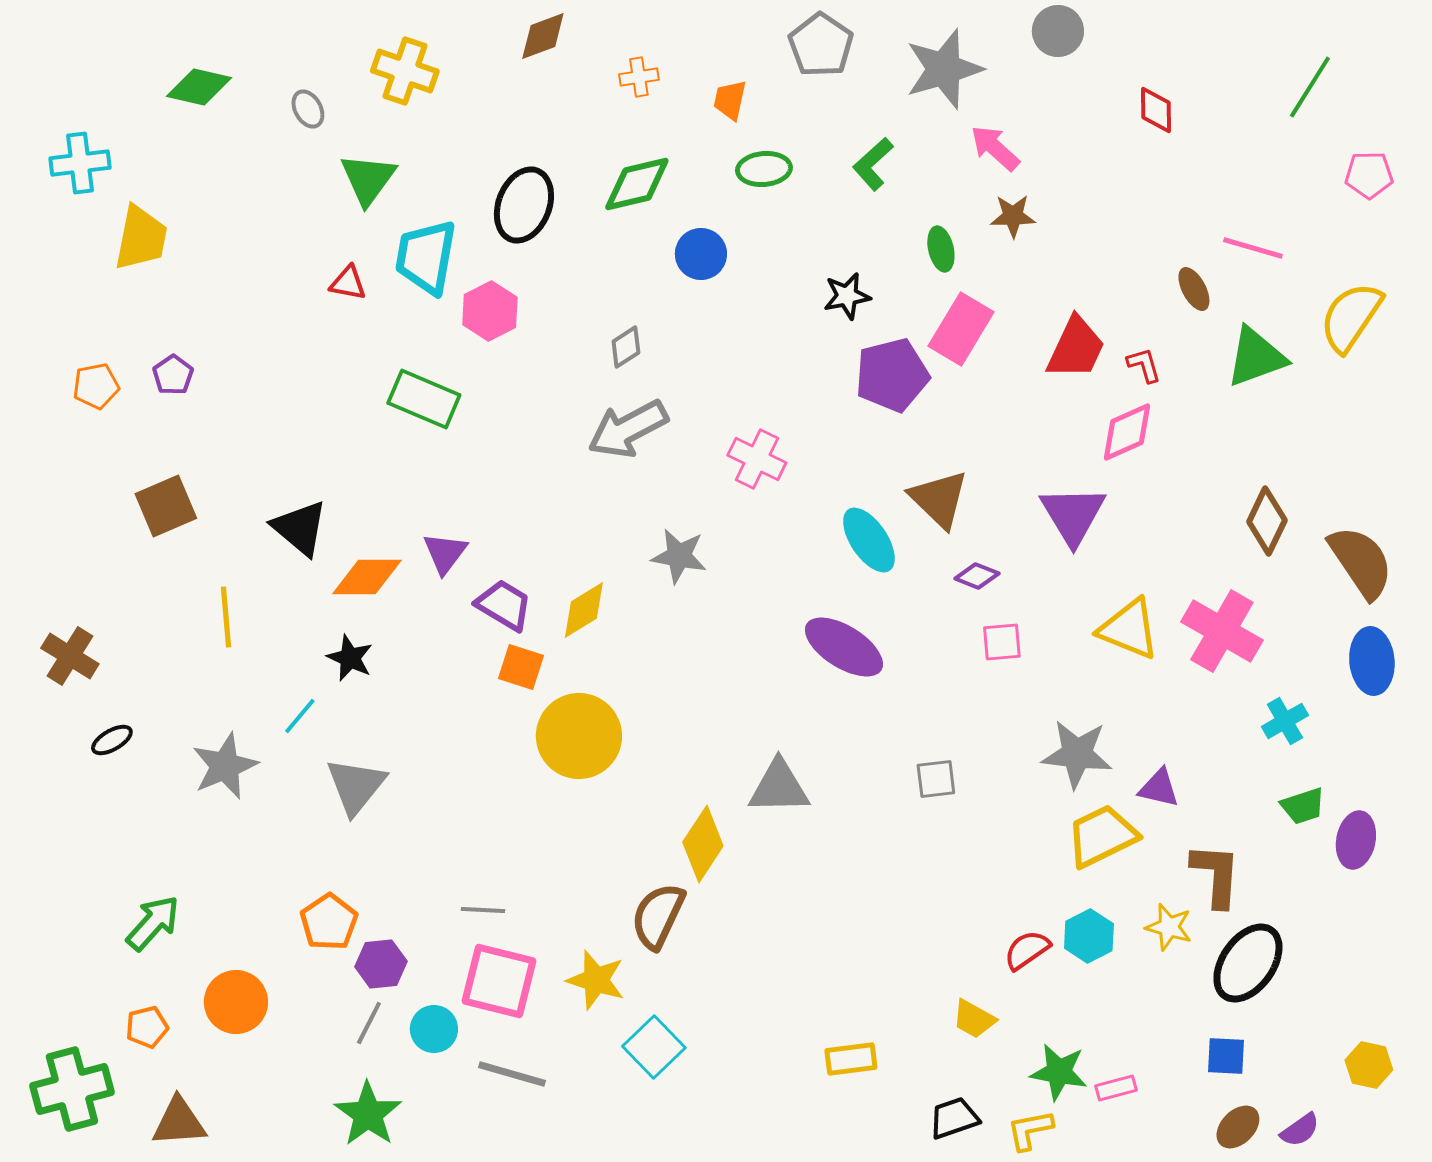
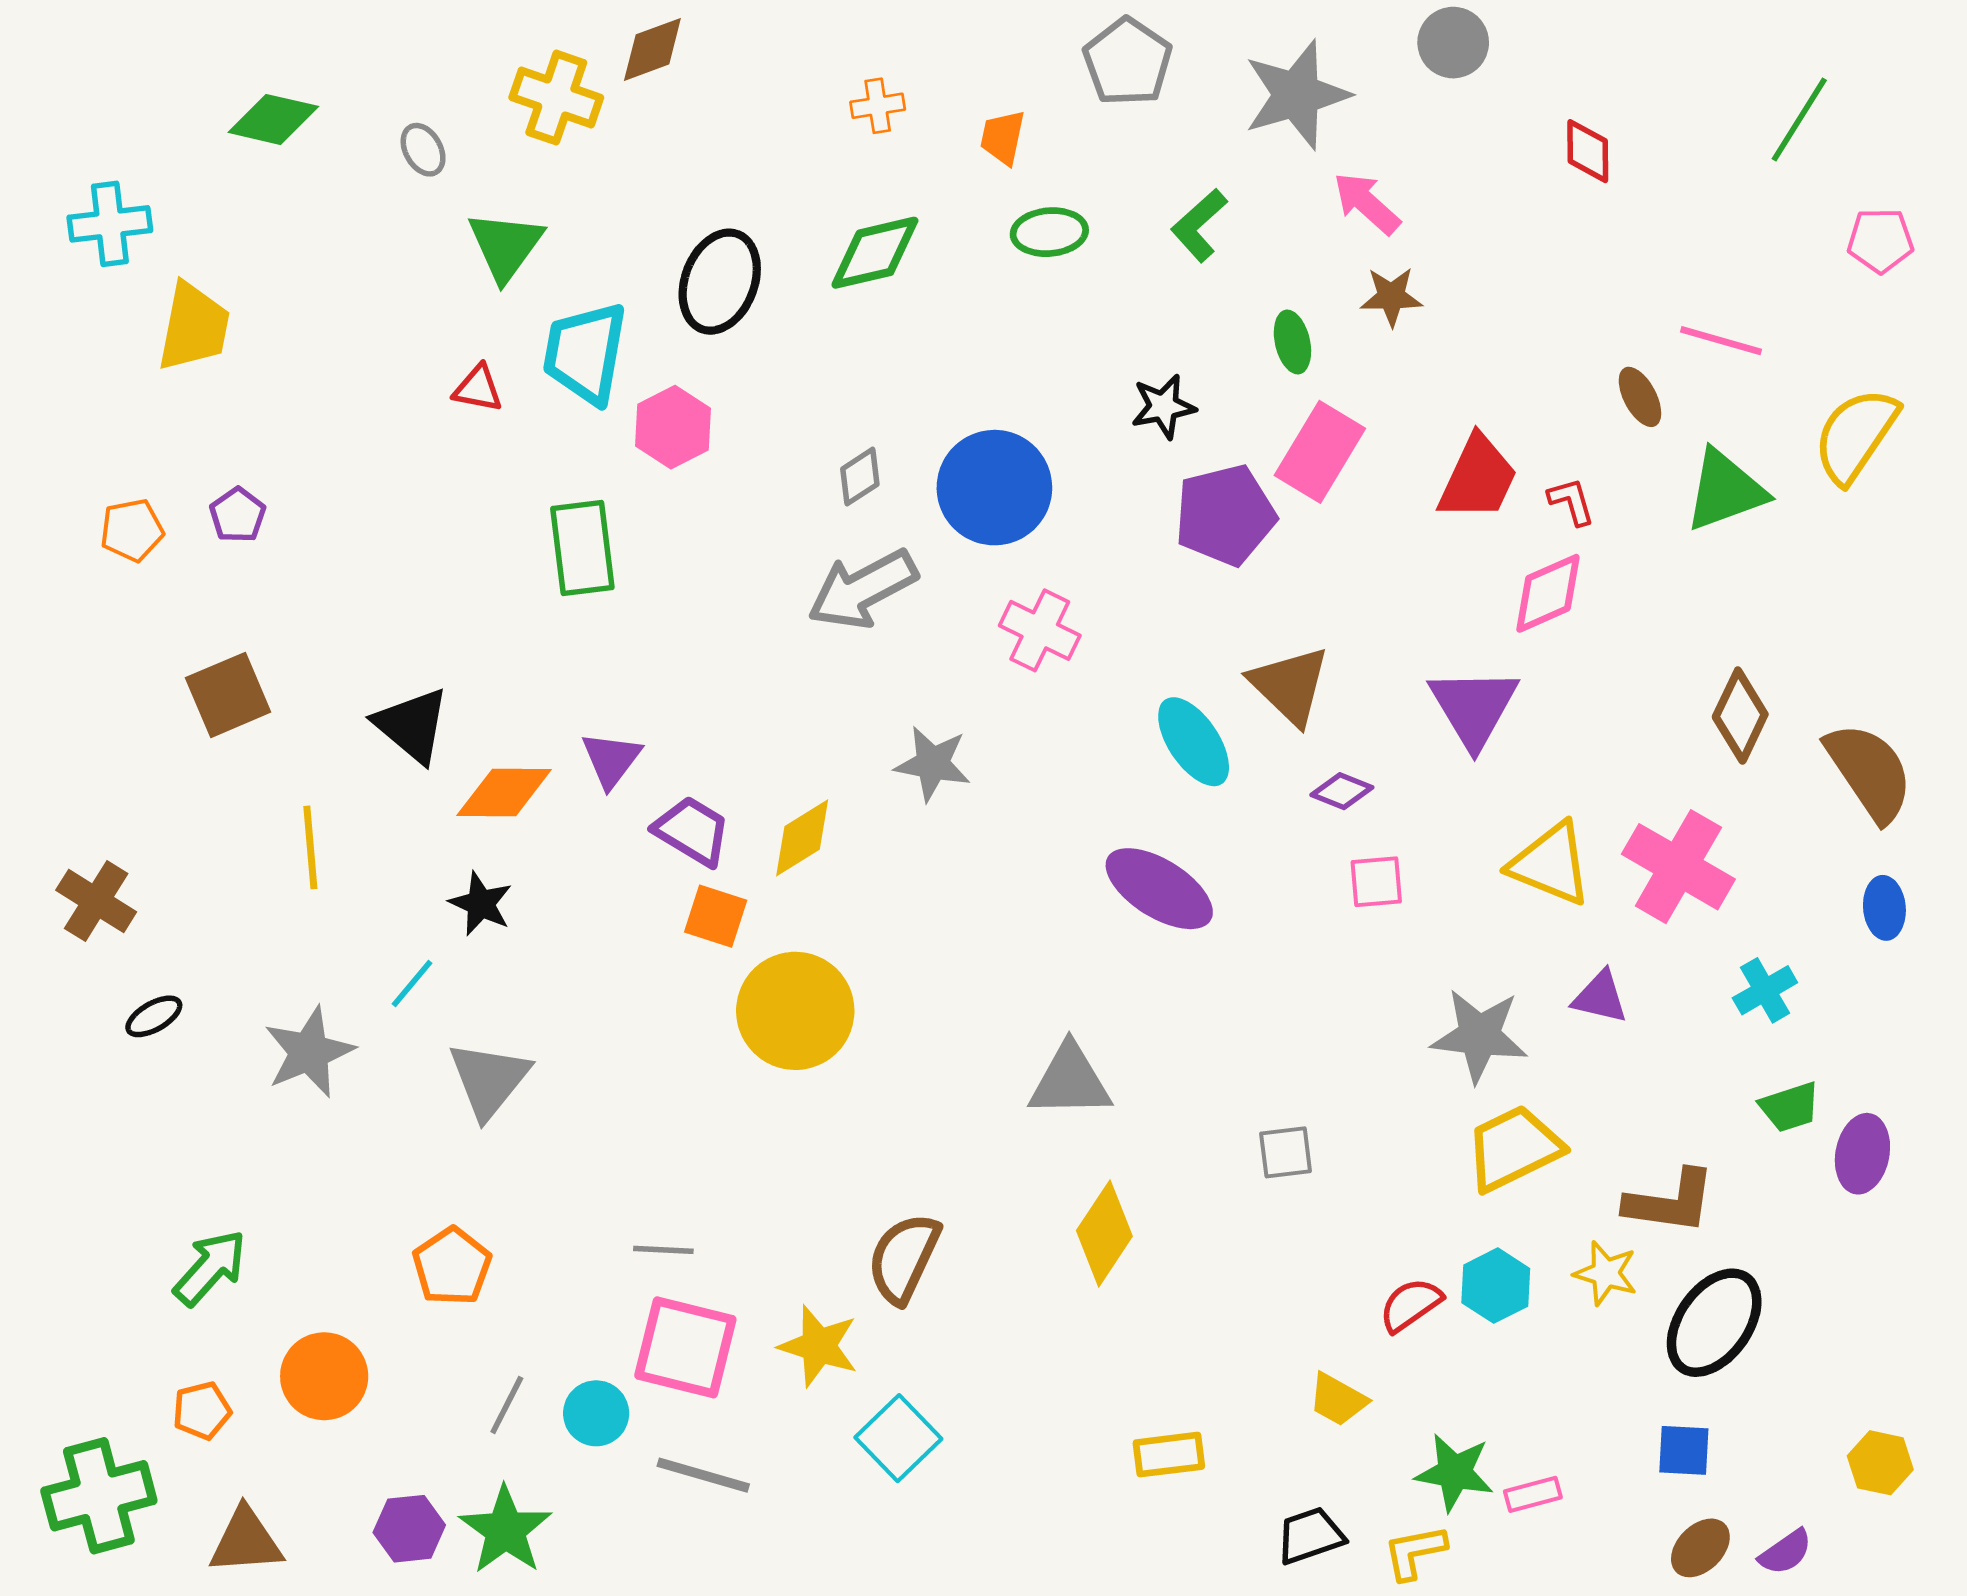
brown diamond: (543, 36) -> (652, 49), moved
blue circle: (701, 254) -> (994, 488), moved, size x1.6
green rectangle: (424, 399) -> (582, 548), turned 60
blue ellipse: (1372, 661) -> (1884, 908), size x0.7
gray square: (936, 779) -> (1286, 1152), moved
purple triangle: (1159, 788) -> (1600, 997), moved
yellow diamond: (703, 844) -> (1104, 1233), moved
brown L-shape: (1216, 875) -> (1670, 1202), turned 94
purple hexagon: (381, 964) -> (409, 1529), moved

